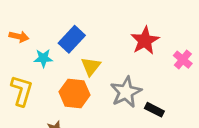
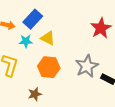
blue rectangle: (72, 39) -> (33, 19), moved
yellow triangle: (91, 66) -> (48, 38), moved, turned -42

